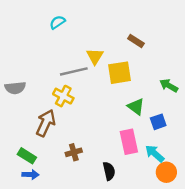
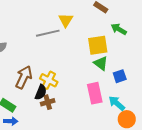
yellow square: (120, 73) -> (98, 45), moved
green arrow: (169, 86) -> (119, 29), moved
yellow cross: (63, 96) -> (49, 80), moved
black semicircle: (109, 171) -> (41, 92), moved, turned 35

